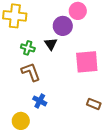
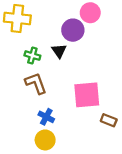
pink square: (87, 62) -> (87, 95), moved
yellow circle: (21, 121) -> (45, 140), moved

